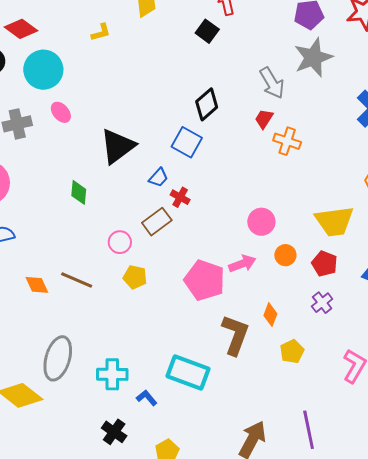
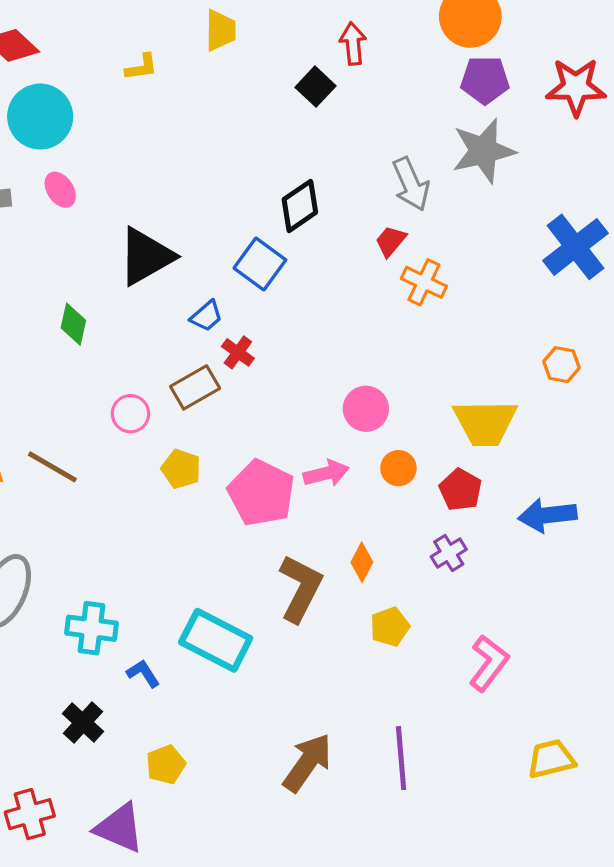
yellow pentagon: (135, 277) -> (181, 469), moved

